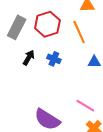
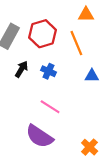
pink line: (85, 106) -> (50, 107), moved

